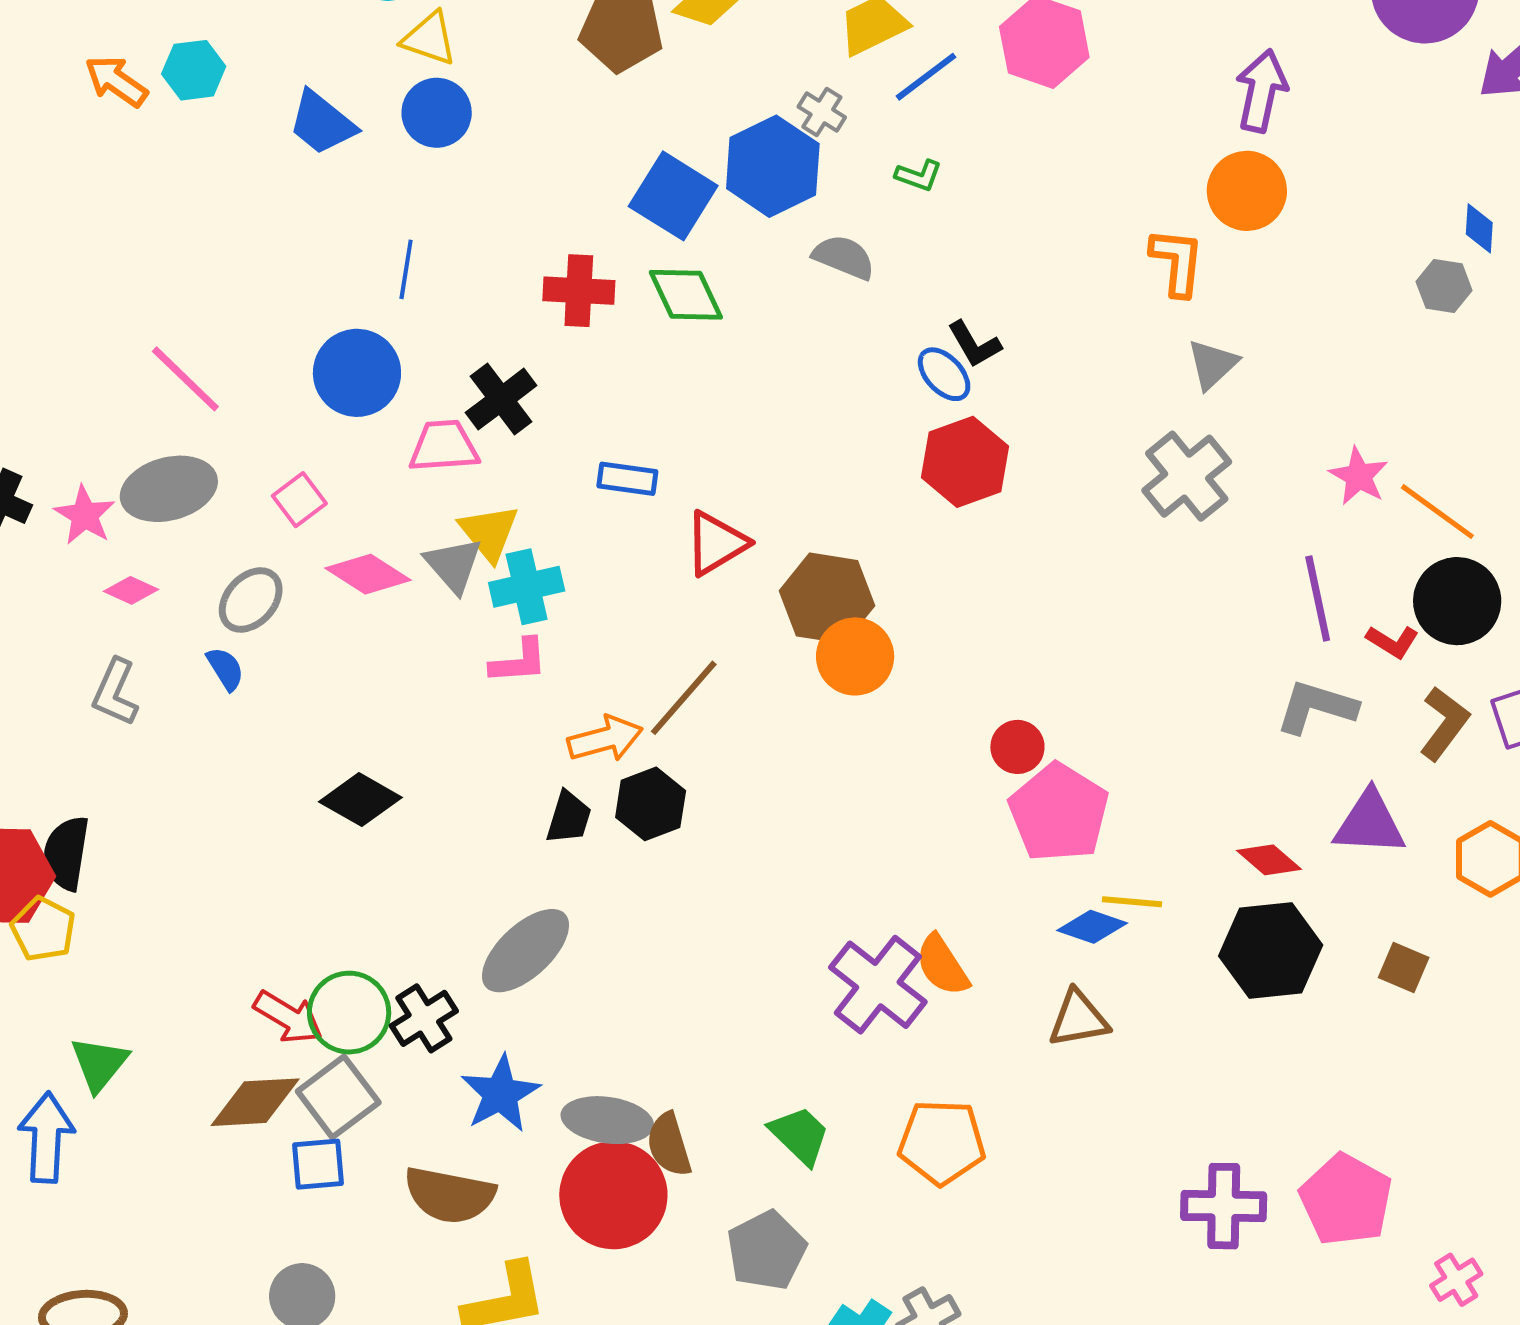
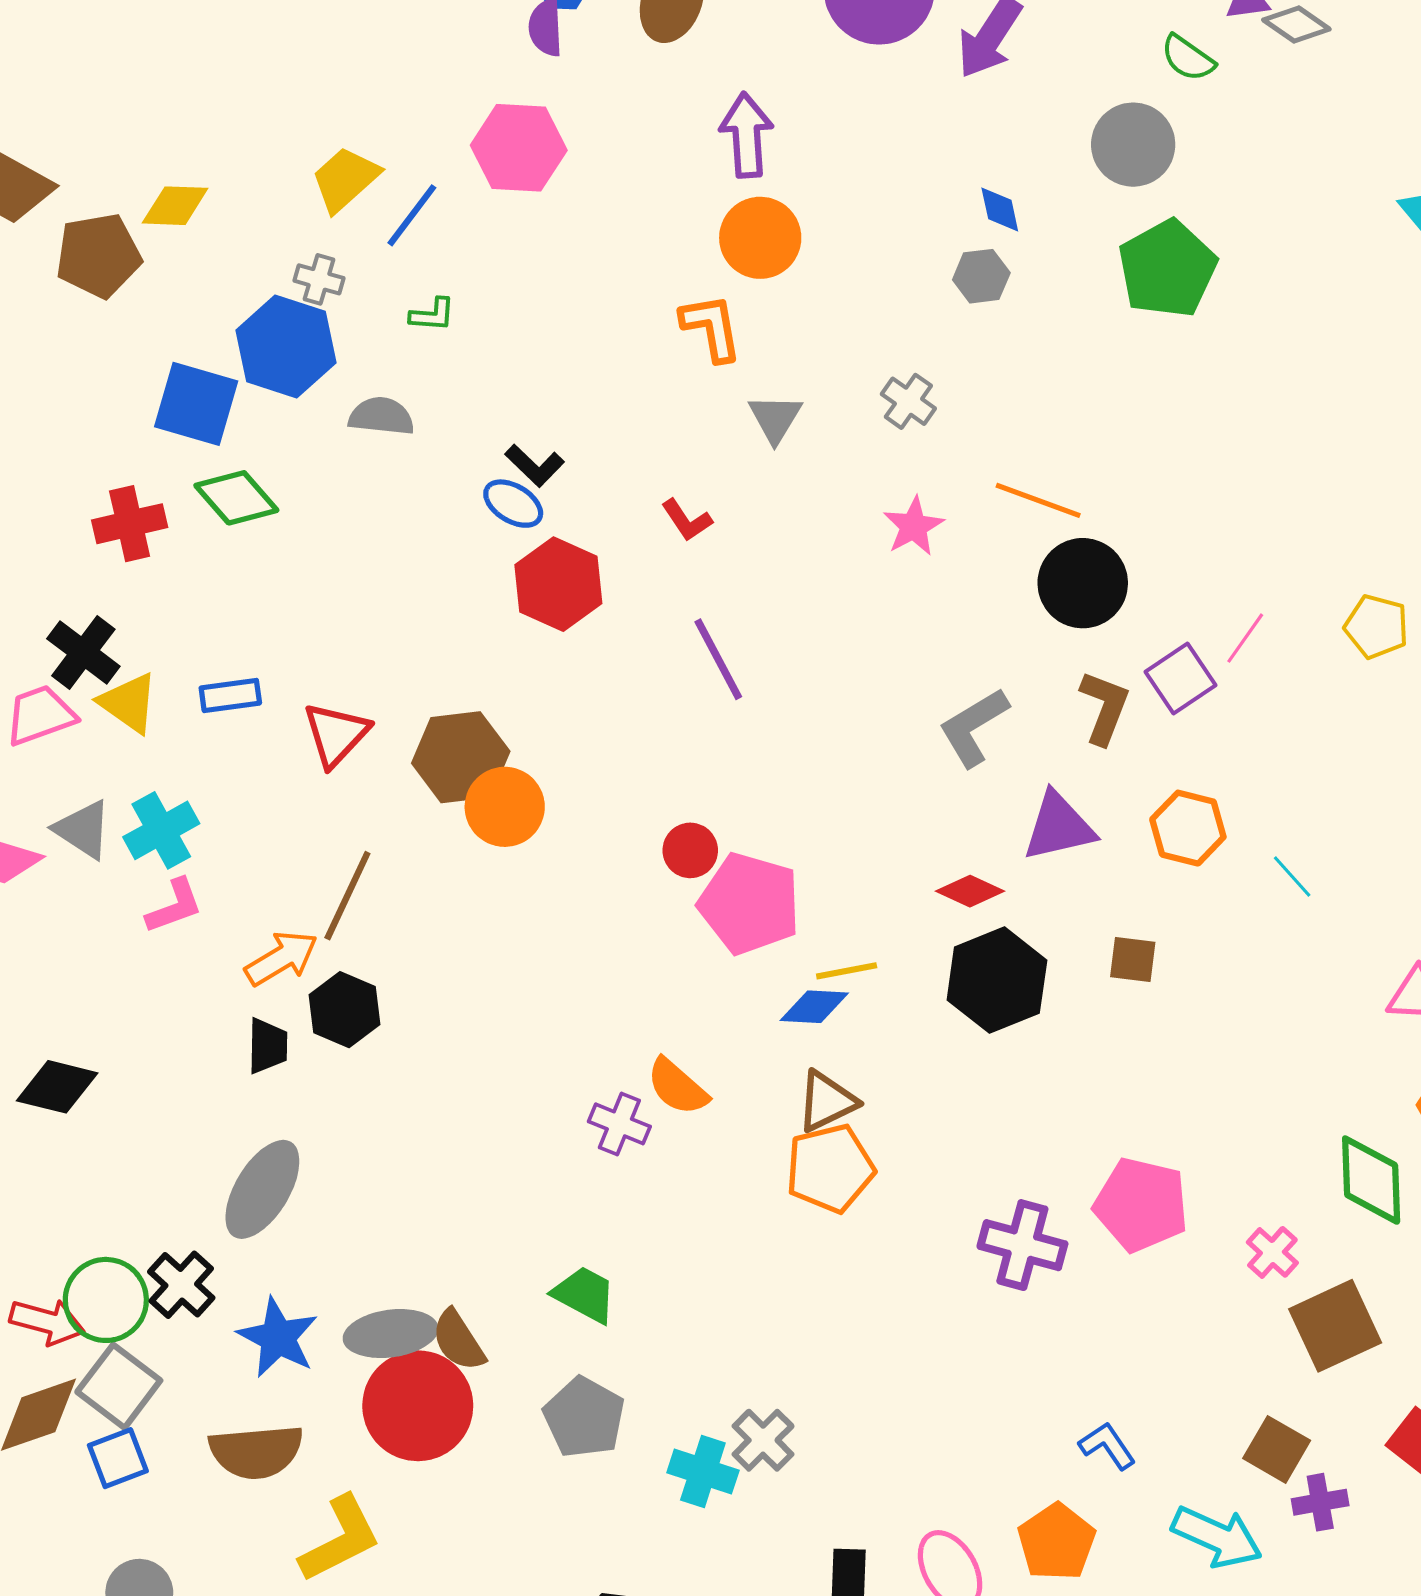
gray cross: (1187, 476) -> (908, 401), moved, size x0.6
pink star: (1359, 476) -> (914, 526), moved, turned 30
yellow triangle: (489, 533) -> (129, 703), moved
purple line: (1318, 599) -> (718, 659), moved
red L-shape: (1393, 642) -> (687, 520), moved, turned 40
gray L-shape: (1316, 707) -> (974, 727), turned -32
purple cross: (878, 985) -> (619, 1124), size x0.6
orange pentagon: (942, 1142) -> (830, 1168), moved
purple cross: (1224, 1206) -> (1022, 1245), turned 30

